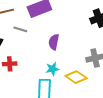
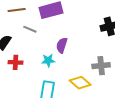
cyan star: (52, 69) -> (48, 60), moved

